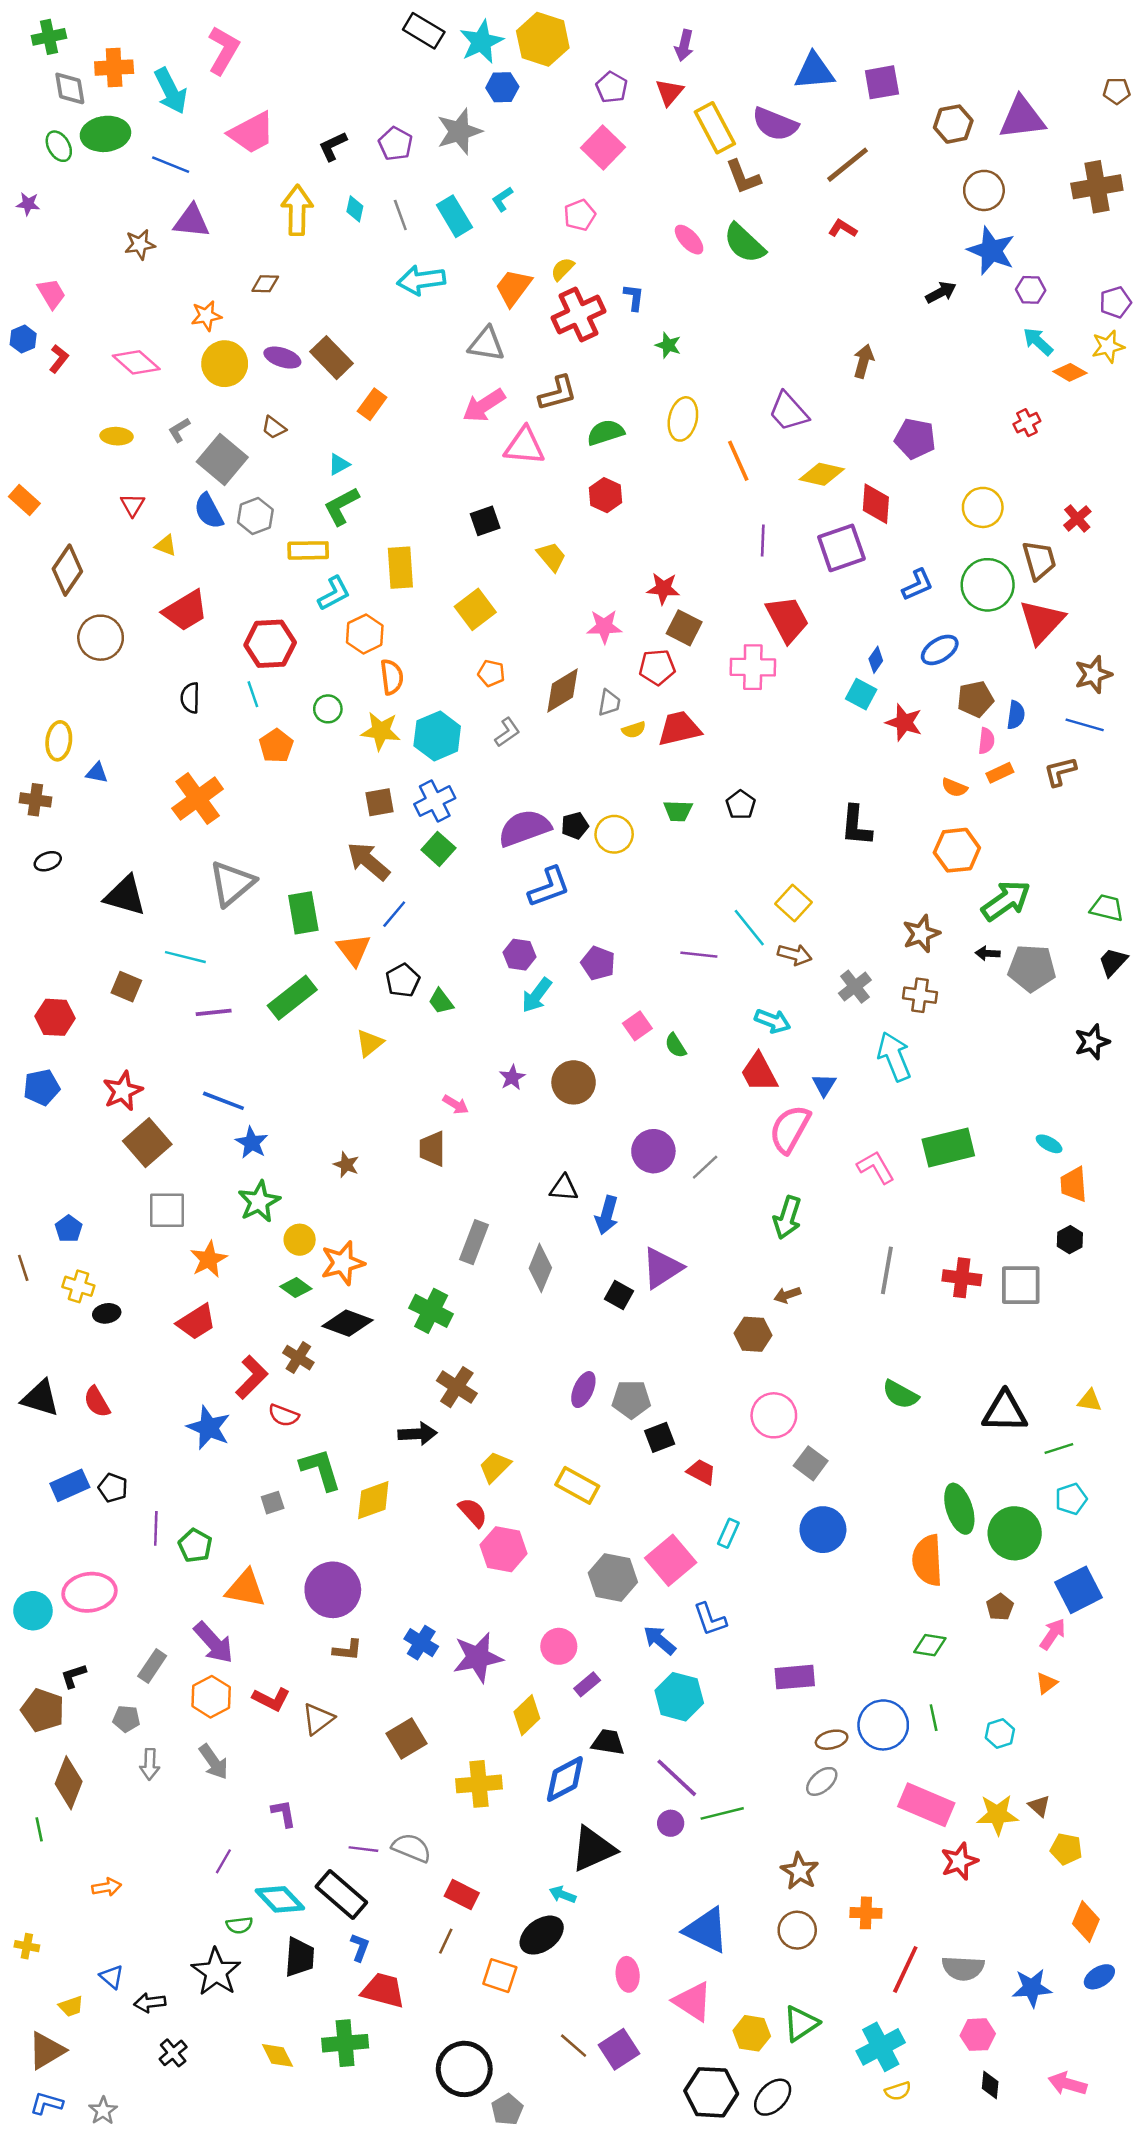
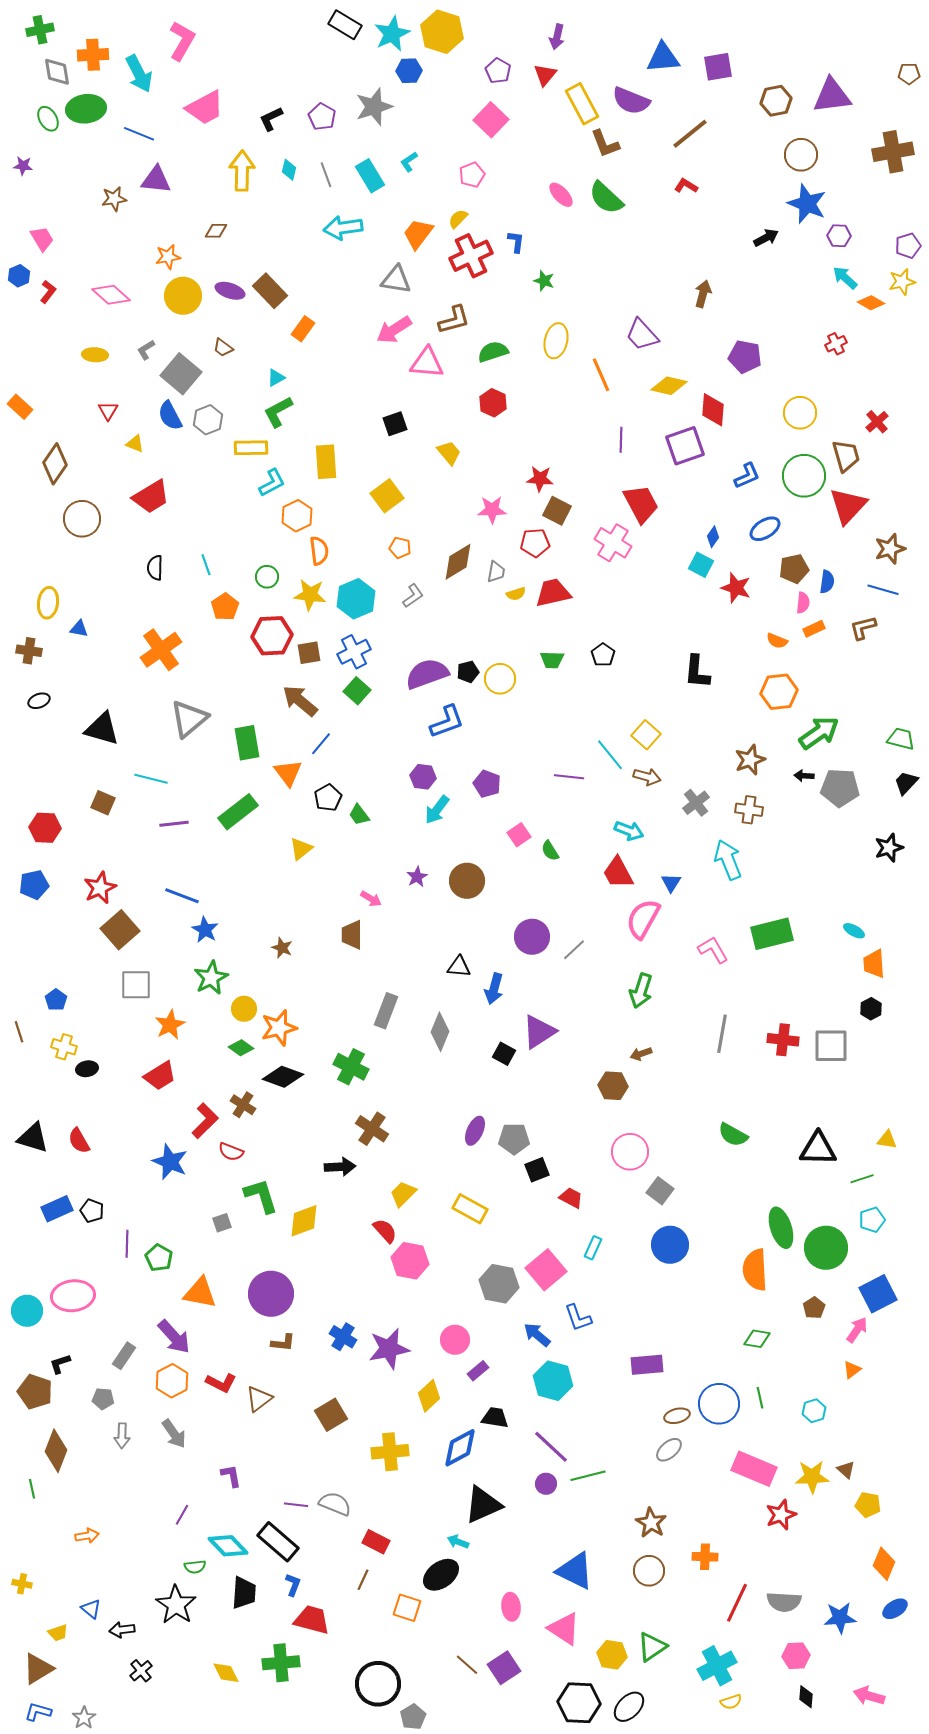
red hexagon: (270, 644) -> (272, 636), moved
pink cross: (753, 667) -> (613, 543), turned 30

